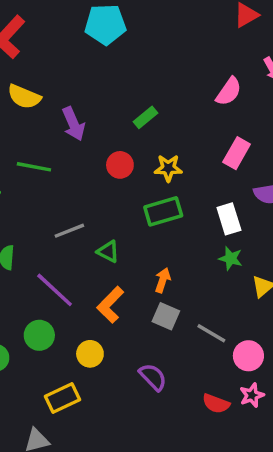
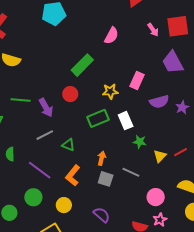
pink semicircle: (229, 92) -> (111, 36), moved
green rectangle: (145, 117) -> (82, 65), size x1.6
purple arrow: (73, 124) -> (46, 108), moved
yellow star: (168, 168) -> (110, 91), moved
white rectangle: (229, 219) -> (126, 121), moved
gray line: (211, 333) -> (131, 172), moved

